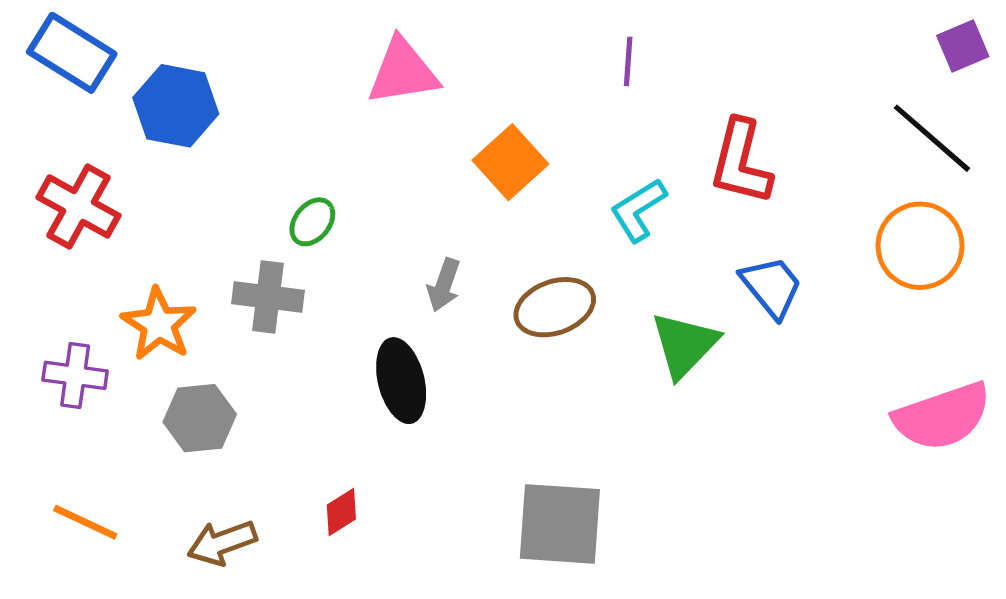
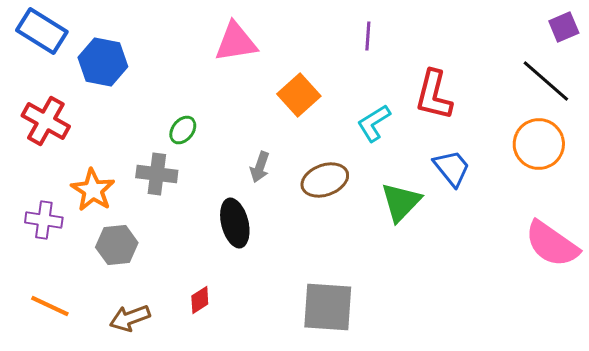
pink semicircle: (942, 416) -> (552, 244), turned 54

